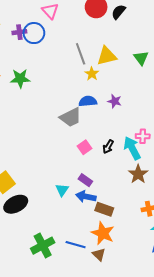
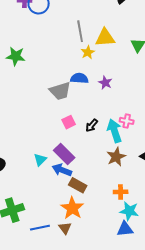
green star: (20, 79) -> (16, 56), moved
purple rectangle: (85, 180) -> (64, 154), size x1.5
blue line: (76, 245) -> (40, 228), moved, turned -36

